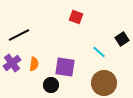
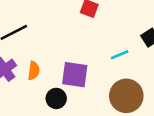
cyan line: (99, 52) -> (120, 55), turned -64

